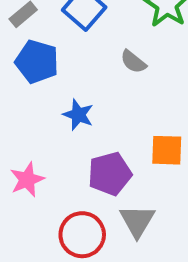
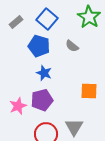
blue pentagon: (37, 62) -> (39, 46), moved
purple pentagon: (110, 174) -> (42, 100), moved

